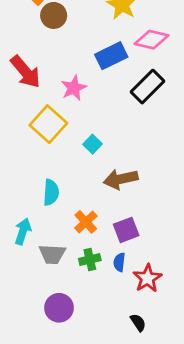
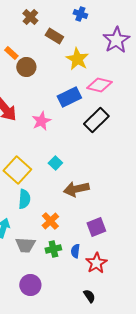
yellow square: (48, 124) -> (17, 170), moved
purple square: (126, 230) -> (96, 227), moved

